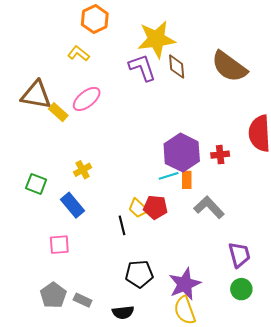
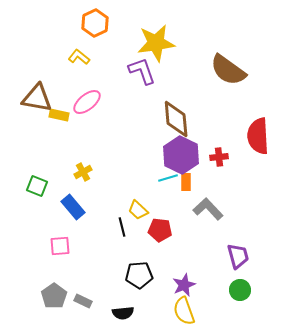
brown diamond: (177, 67) -> (176, 119), moved, size x1.5
yellow rectangle: (58, 112) -> (59, 115), turned -30
red pentagon: (155, 207) -> (160, 230), moved
purple star: (185, 284) -> (184, 285), size x0.7

